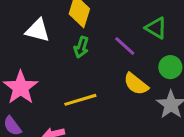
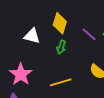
purple line: (125, 46) -> (89, 34), moved

